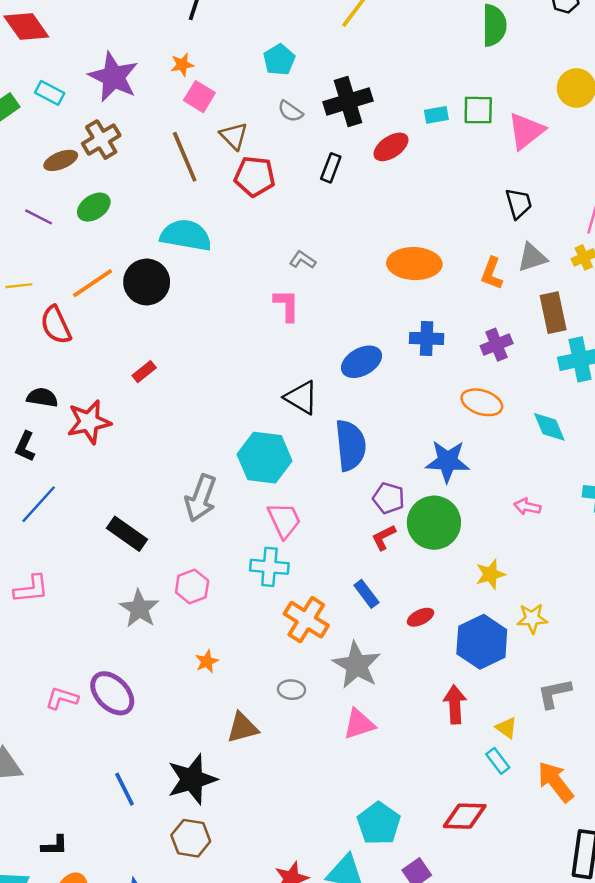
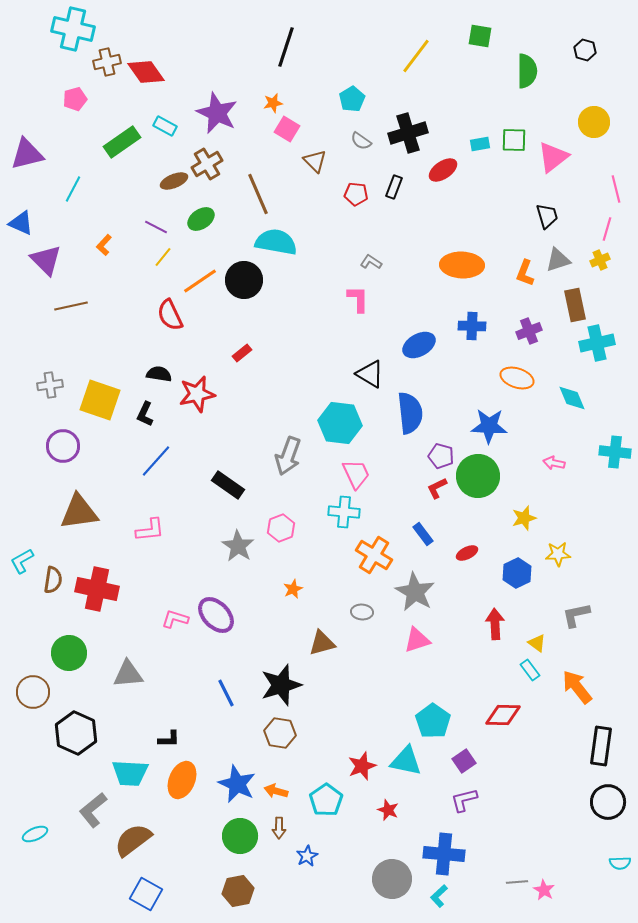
brown line: (185, 157) -> (258, 194), moved
red pentagon: (255, 176) -> (356, 194), moved, size x0.7
yellow line: (19, 286) -> (163, 257), moved, turned -45
blue hexagon: (482, 642) -> (517, 573), size x0.7

